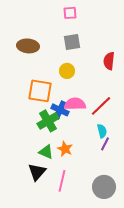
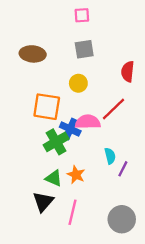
red line: (101, 106) -> (114, 109), moved
cyan semicircle: (102, 131) -> (110, 156), moved

